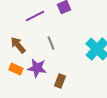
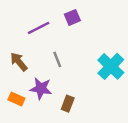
orange rectangle: (16, 69) -> (16, 99), moved

